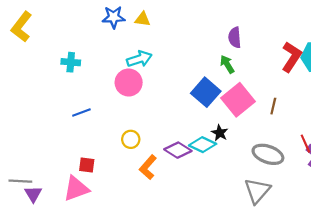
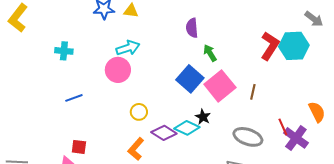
purple semicircle: (235, 38) -> (192, 28), moved
yellow circle: (131, 139) -> (139, 112), moved

